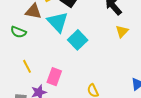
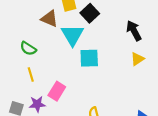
green semicircle: (18, 32) -> (28, 48), moved
cyan square: (78, 40) -> (89, 58), turned 30

